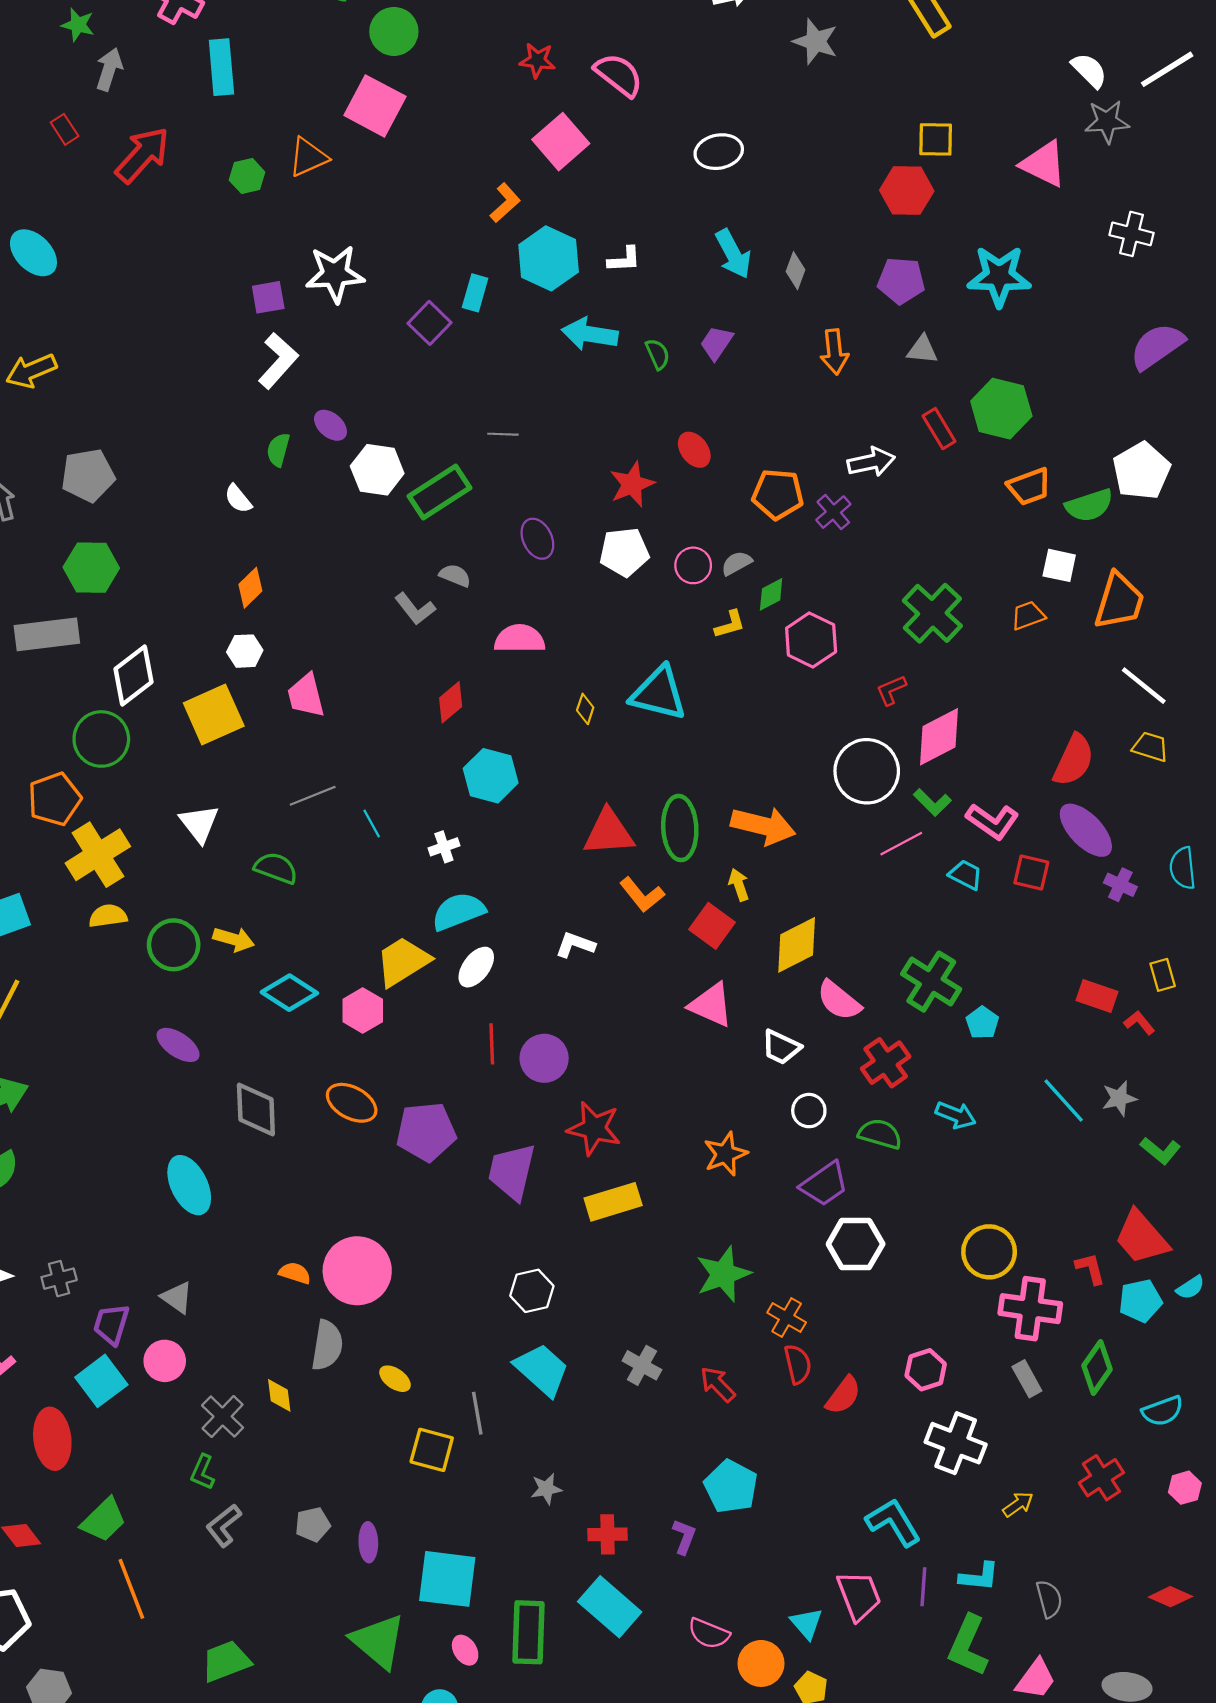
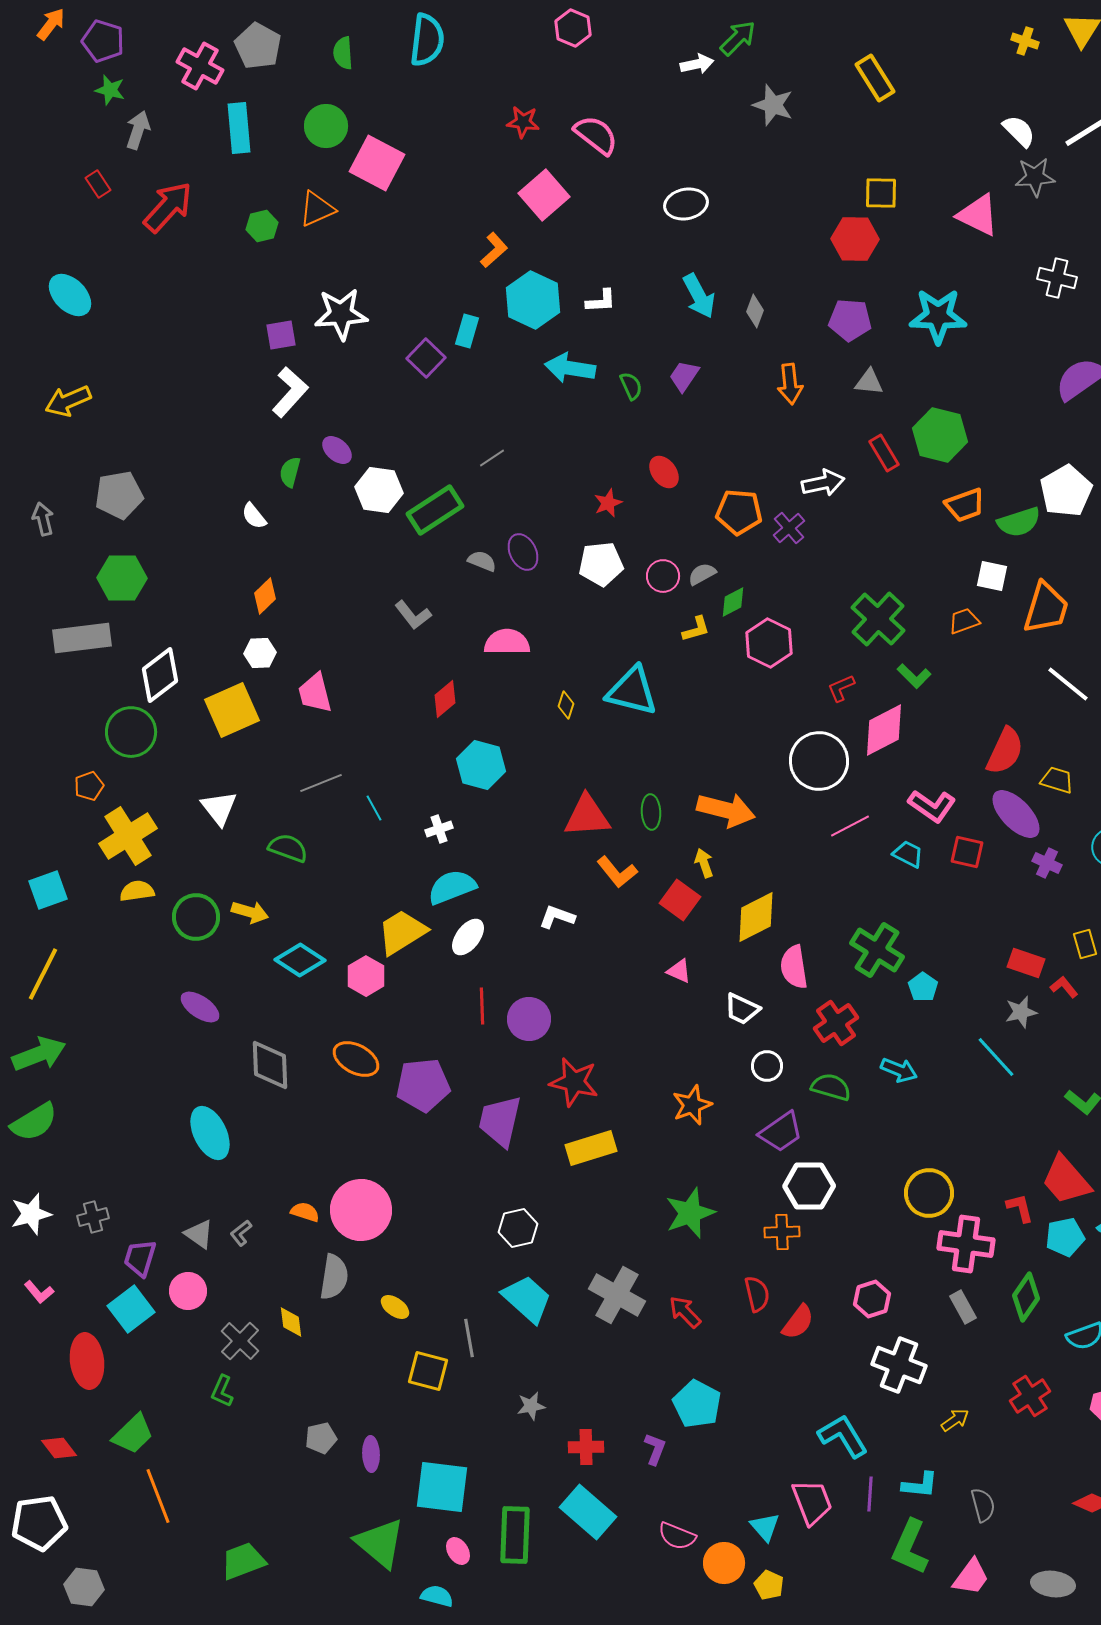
green circle: (394, 31) -> (326, 126), moved
gray line: (503, 434) -> (492, 458), turned -36
red star: (632, 484) -> (608, 503), size x0.7
gray semicircle: (455, 575) -> (482, 561), moved
yellow trapezoid: (1150, 747) -> (1057, 780), moved
orange pentagon: (55, 799) -> (89, 786), size x0.6
green L-shape: (932, 802) -> (914, 676), moved
green ellipse: (680, 828) -> (651, 812), size x0.6
pink semicircle: (839, 1000) -> (794, 967), turned 42
pink triangle: (711, 1005) -> (679, 971), size x0.6
gray star: (1119, 1098) -> (1021, 1012), moved
orange cross: (787, 1317) -> (782, 1232), moved, turned -32
gray cross: (642, 1365) -> (617, 1295), size x1.6
gray L-shape: (224, 1526) -> (241, 1233), moved, size x0.7

